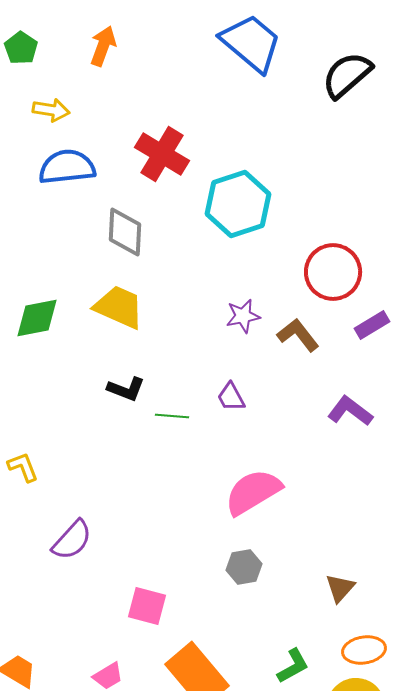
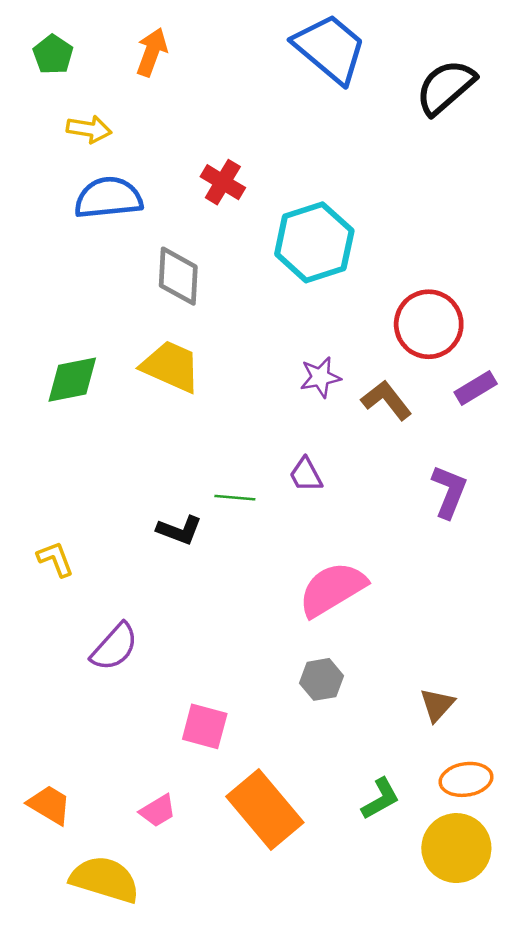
red cross: (162, 154) -> (223, 182), size x0.7
black L-shape: (126, 389) -> (179, 530), moved
purple L-shape: (350, 411) -> (449, 492), turned 75

